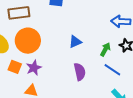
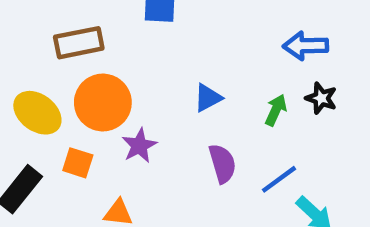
purple star: (34, 68) -> (139, 146), moved
blue line: (112, 70) -> (279, 179), moved, turned -66

